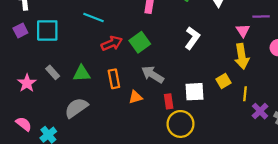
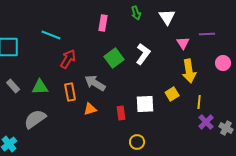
pink triangle: (243, 30) -> (183, 43), moved
green square: (140, 42) -> (114, 58), moved
red arrow: (112, 43) -> (68, 59), turned -36
gray arrow: (153, 75) -> (95, 83), moved
yellow line: (245, 94) -> (199, 102), moved
yellow circle: (181, 124) -> (137, 142), moved, size x0.6

